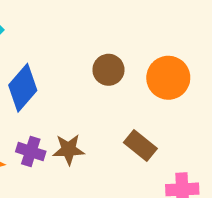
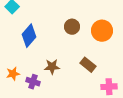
purple cross: (31, 152) -> (33, 82), moved

